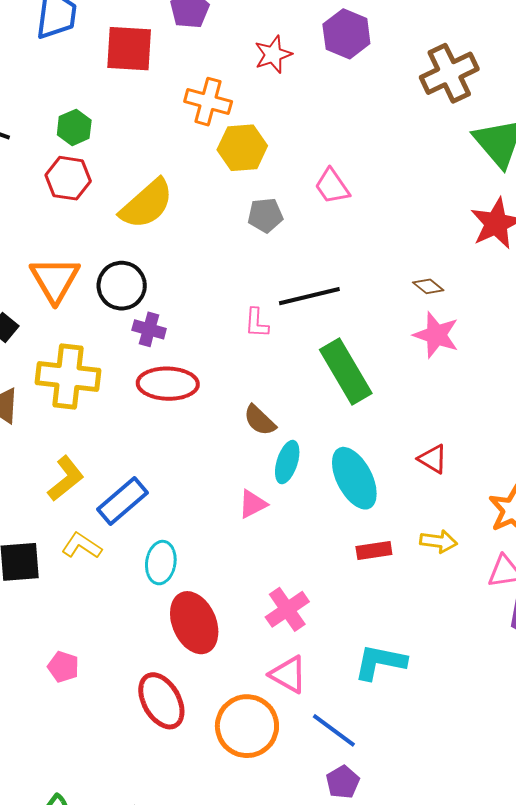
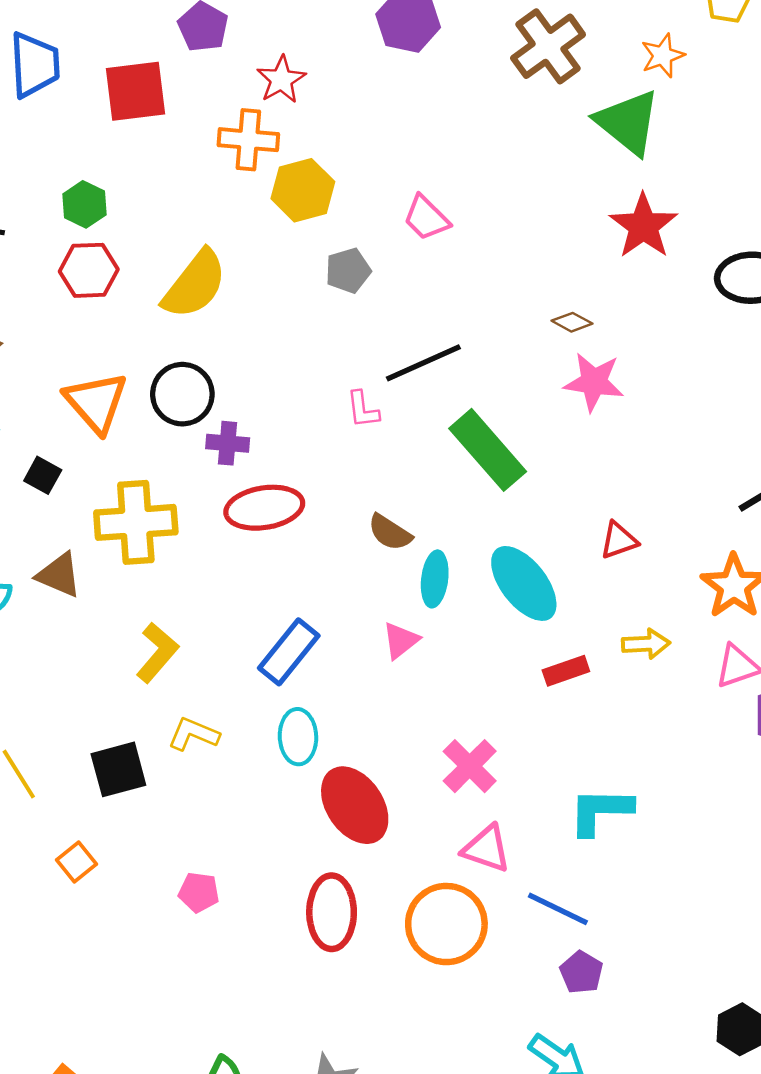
red star: (273, 54) -> (281, 80), moved
red triangle: (433, 459) -> (619, 540), turned -40
blue rectangle: (122, 501) -> (289, 652), moved
red ellipse: (161, 701) -> (332, 912), turned 40

